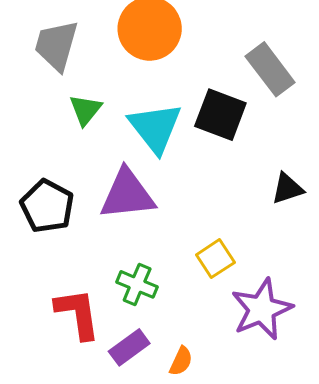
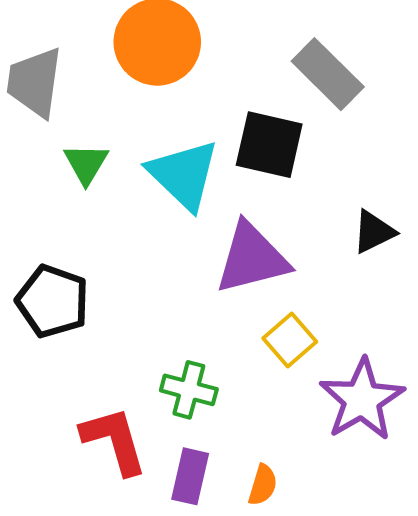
purple triangle: (127, 194) -> (252, 258), moved
purple rectangle: (129, 347) -> (190, 476), turned -33

